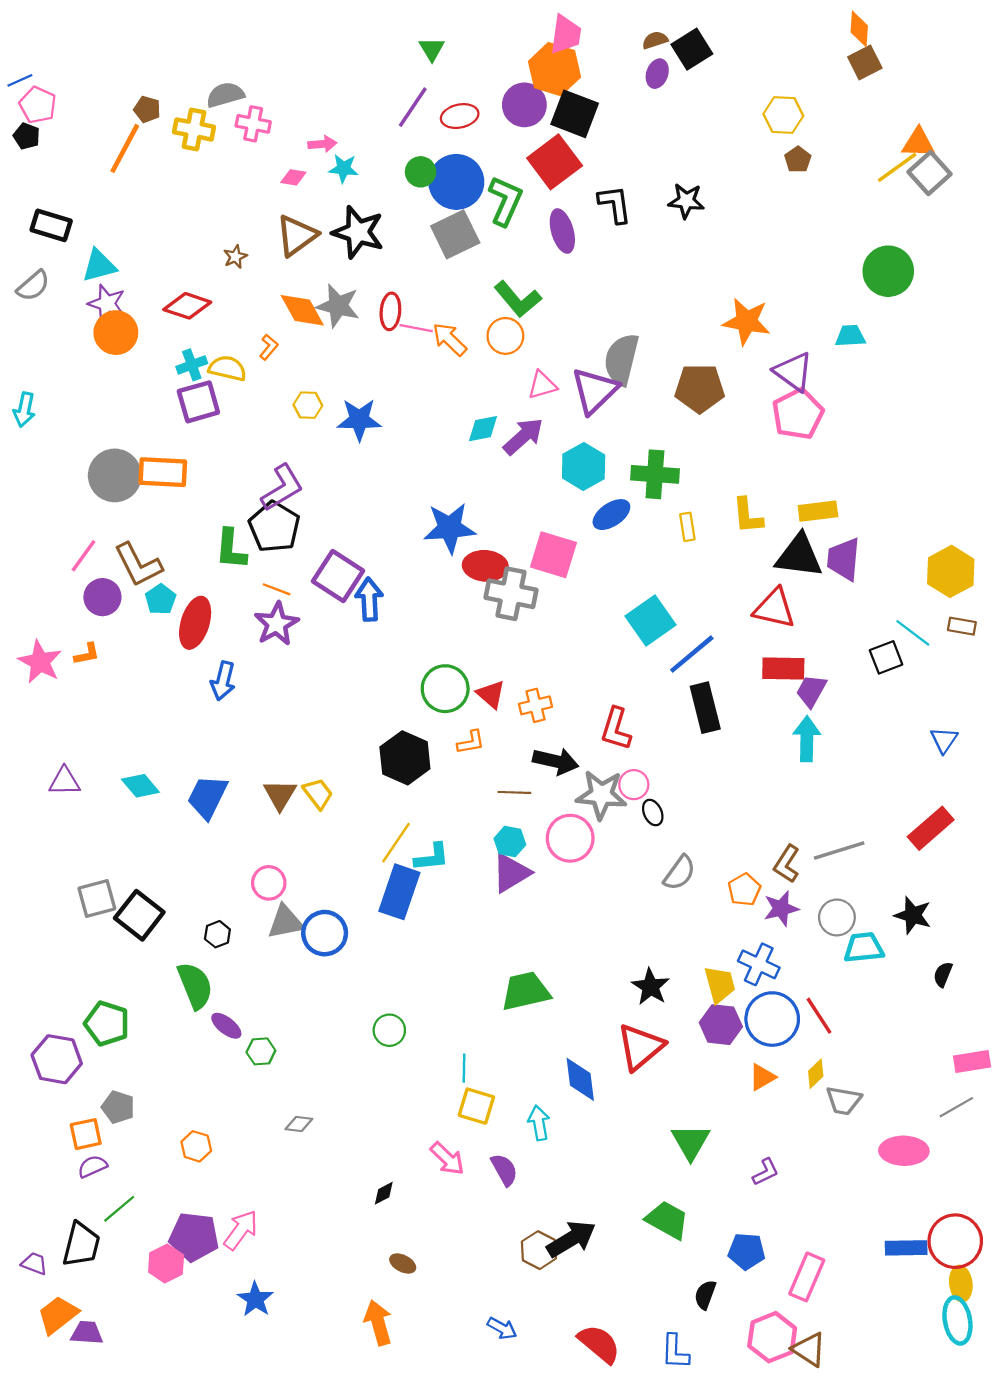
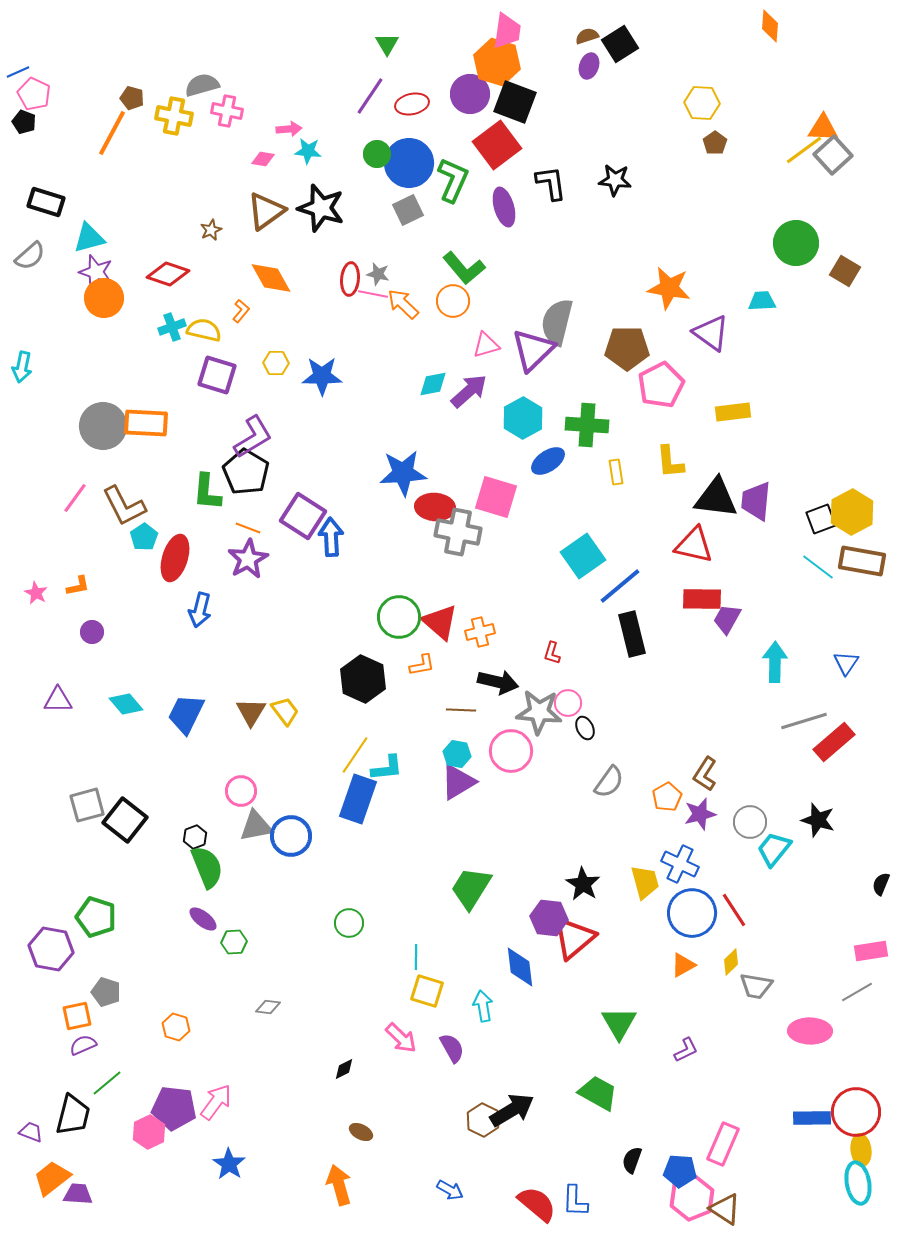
brown square: (865, 62) -> (845, 271), moved, turned -32
gray square: (455, 234) -> (408, 210), size x0.7
gray star: (338, 306) -> (378, 274), moved, size x0.6
purple square: (198, 402) -> (217, 375), moved, turned 33
pink pentagon: (798, 414) -> (661, 385), moved
yellow rectangle: (818, 511) -> (733, 412), moved
purple circle: (102, 597) -> (92, 632), moved, size x0.7
brown rectangle: (962, 626) -> (862, 561), size x1.8
black square: (886, 657) -> (821, 519), moved
pink star: (40, 662) -> (36, 593), size x0.6
red triangle: (491, 694) -> (440, 622), size x1.4
red L-shape: (616, 729) -> (552, 653), size x0.6
cyan arrow: (807, 739) -> (775, 662), moved
gray line: (839, 851) -> (804, 721), moved
cyan trapezoid: (864, 948) -> (774, 849), turned -45
black semicircle: (943, 974) -> (881, 884), moved
green semicircle: (195, 986) -> (207, 867), moved
green trapezoid: (525, 991) -> (471, 888), turned -45
purple hexagon: (721, 1025) -> (549, 918), moved
blue pentagon: (747, 1251) -> (680, 1171), moved
blue L-shape: (675, 1352) -> (575, 1201), moved

